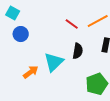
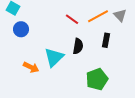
orange arrow: (31, 72) -> (31, 67), turned 63

